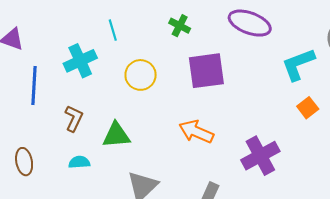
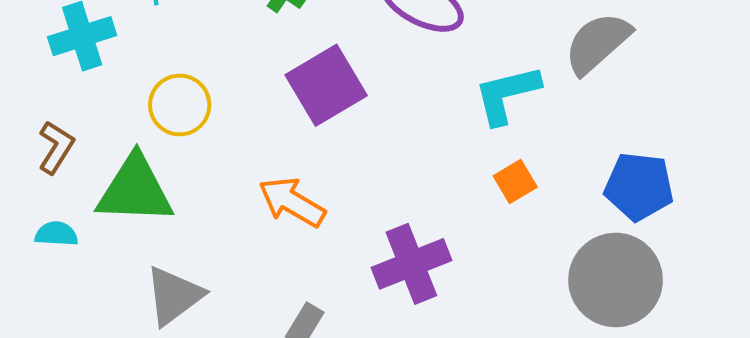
purple square: (206, 71) -> (326, 85), turned -30
yellow circle: (141, 75) -> (180, 105), moved
green triangle: (116, 135) -> (135, 190), size x1.4

